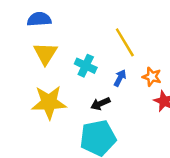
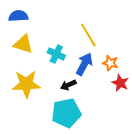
yellow triangle: (45, 53) -> (23, 44), turned -45
blue arrow: (120, 78) -> (84, 64), size x1.6

